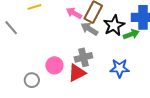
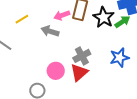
pink arrow: (74, 13) -> (62, 15), turned -35
gray arrow: (89, 29) -> (50, 31), moved

